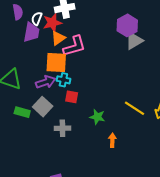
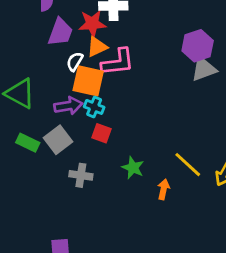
white semicircle: (37, 19) -> (75, 62), moved
orange arrow: (112, 140) -> (164, 189), moved

